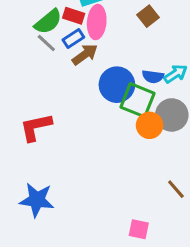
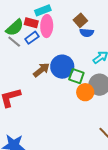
brown arrow: (85, 55) -> (41, 70), moved
blue semicircle: (153, 77) -> (87, 33), moved
green square: (138, 100) -> (76, 76), size x0.7

